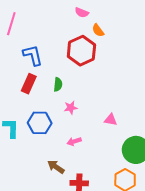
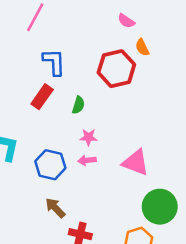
pink triangle: (111, 120) -> (136, 162), size x1.6
blue hexagon: (40, 123) -> (50, 165), moved
pink arrow: (74, 141) -> (87, 160), moved

